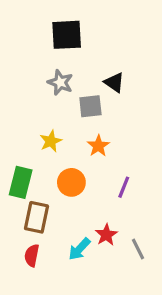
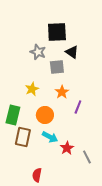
black square: (67, 35) -> (57, 32), moved
purple line: (124, 187) -> (78, 107), moved
cyan arrow: (79, 249) -> (50, 137), moved, turned -105
red semicircle: (32, 255) -> (37, 175), moved

